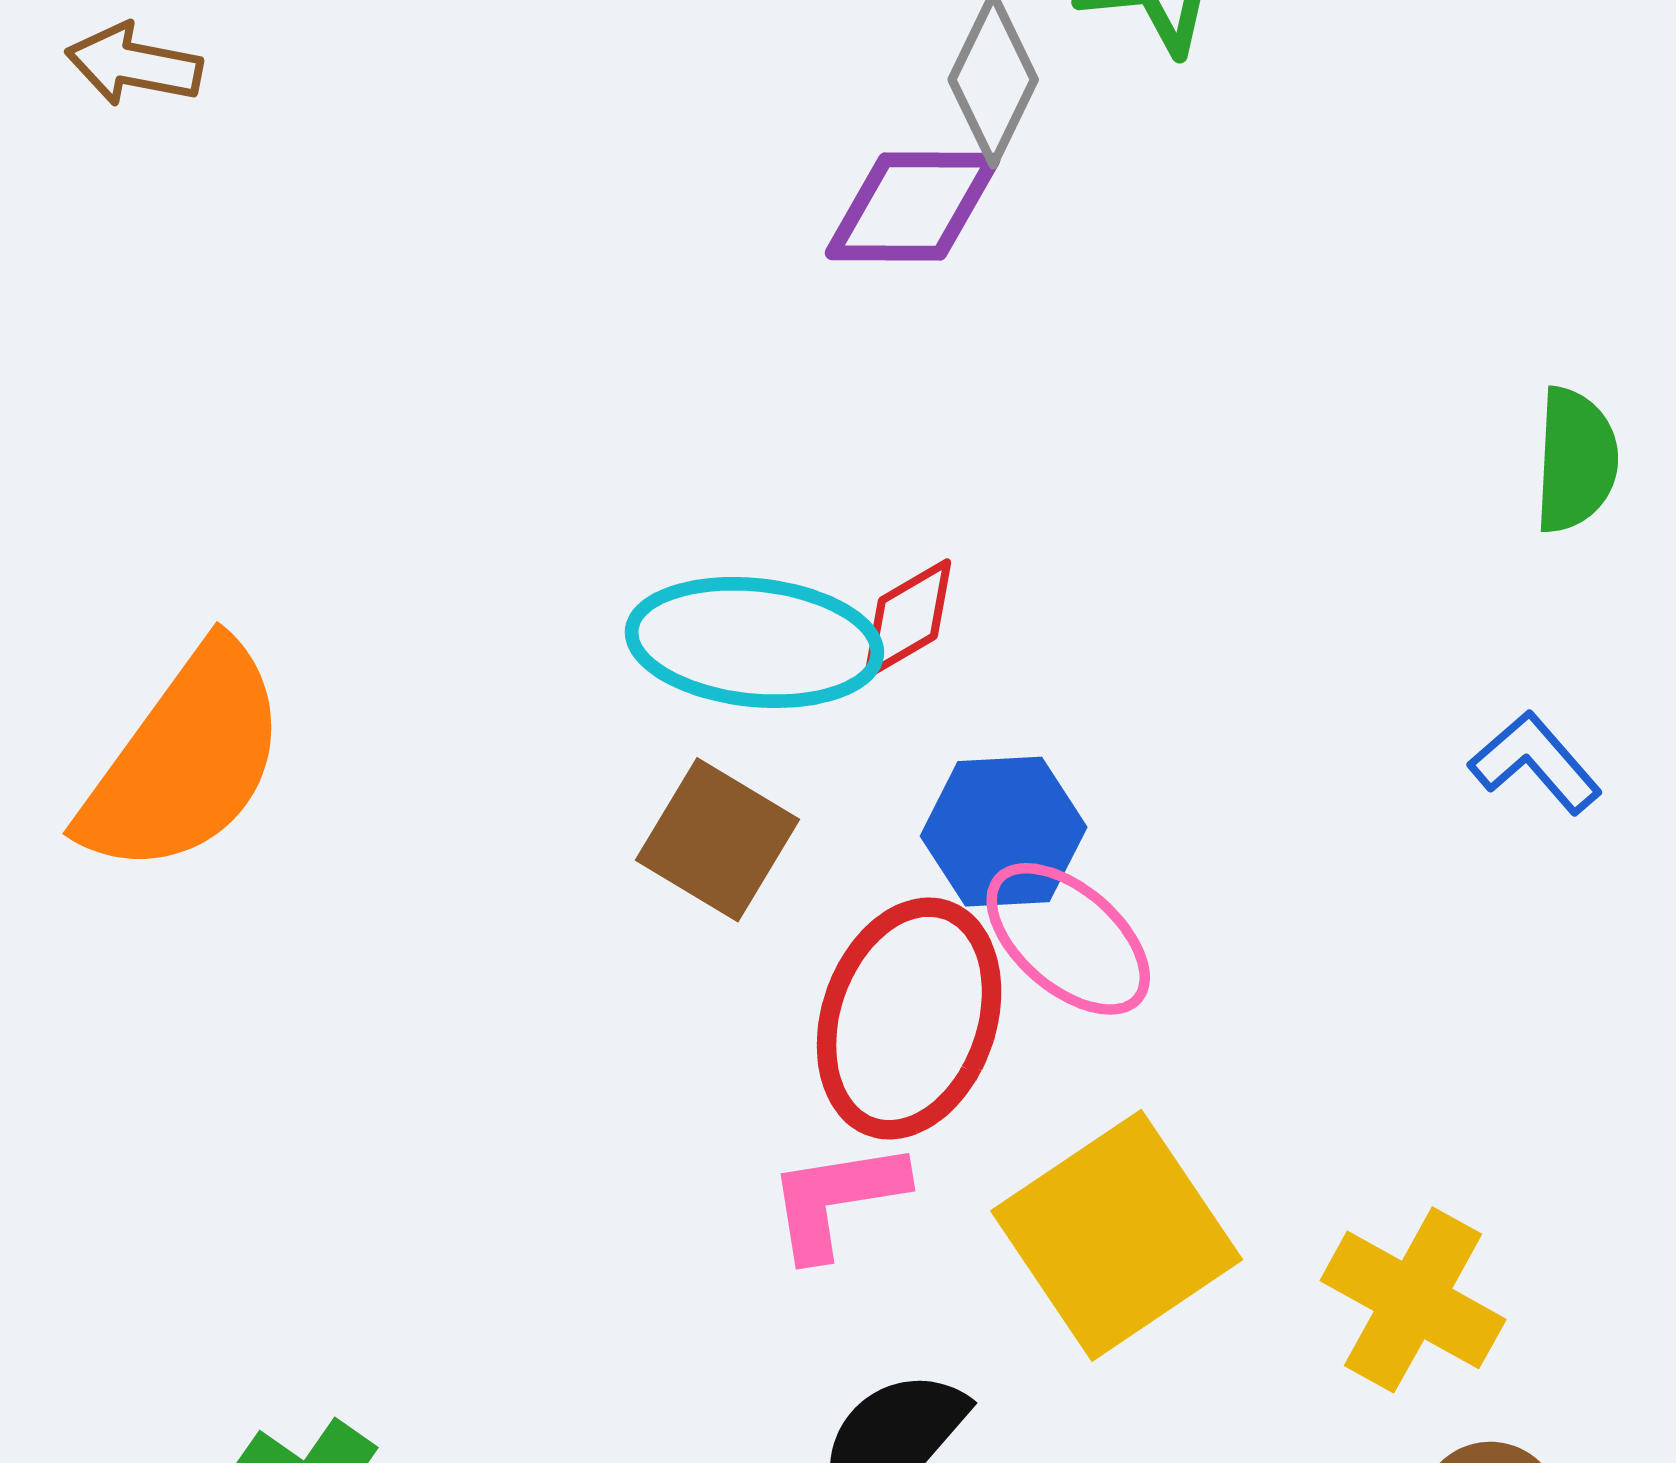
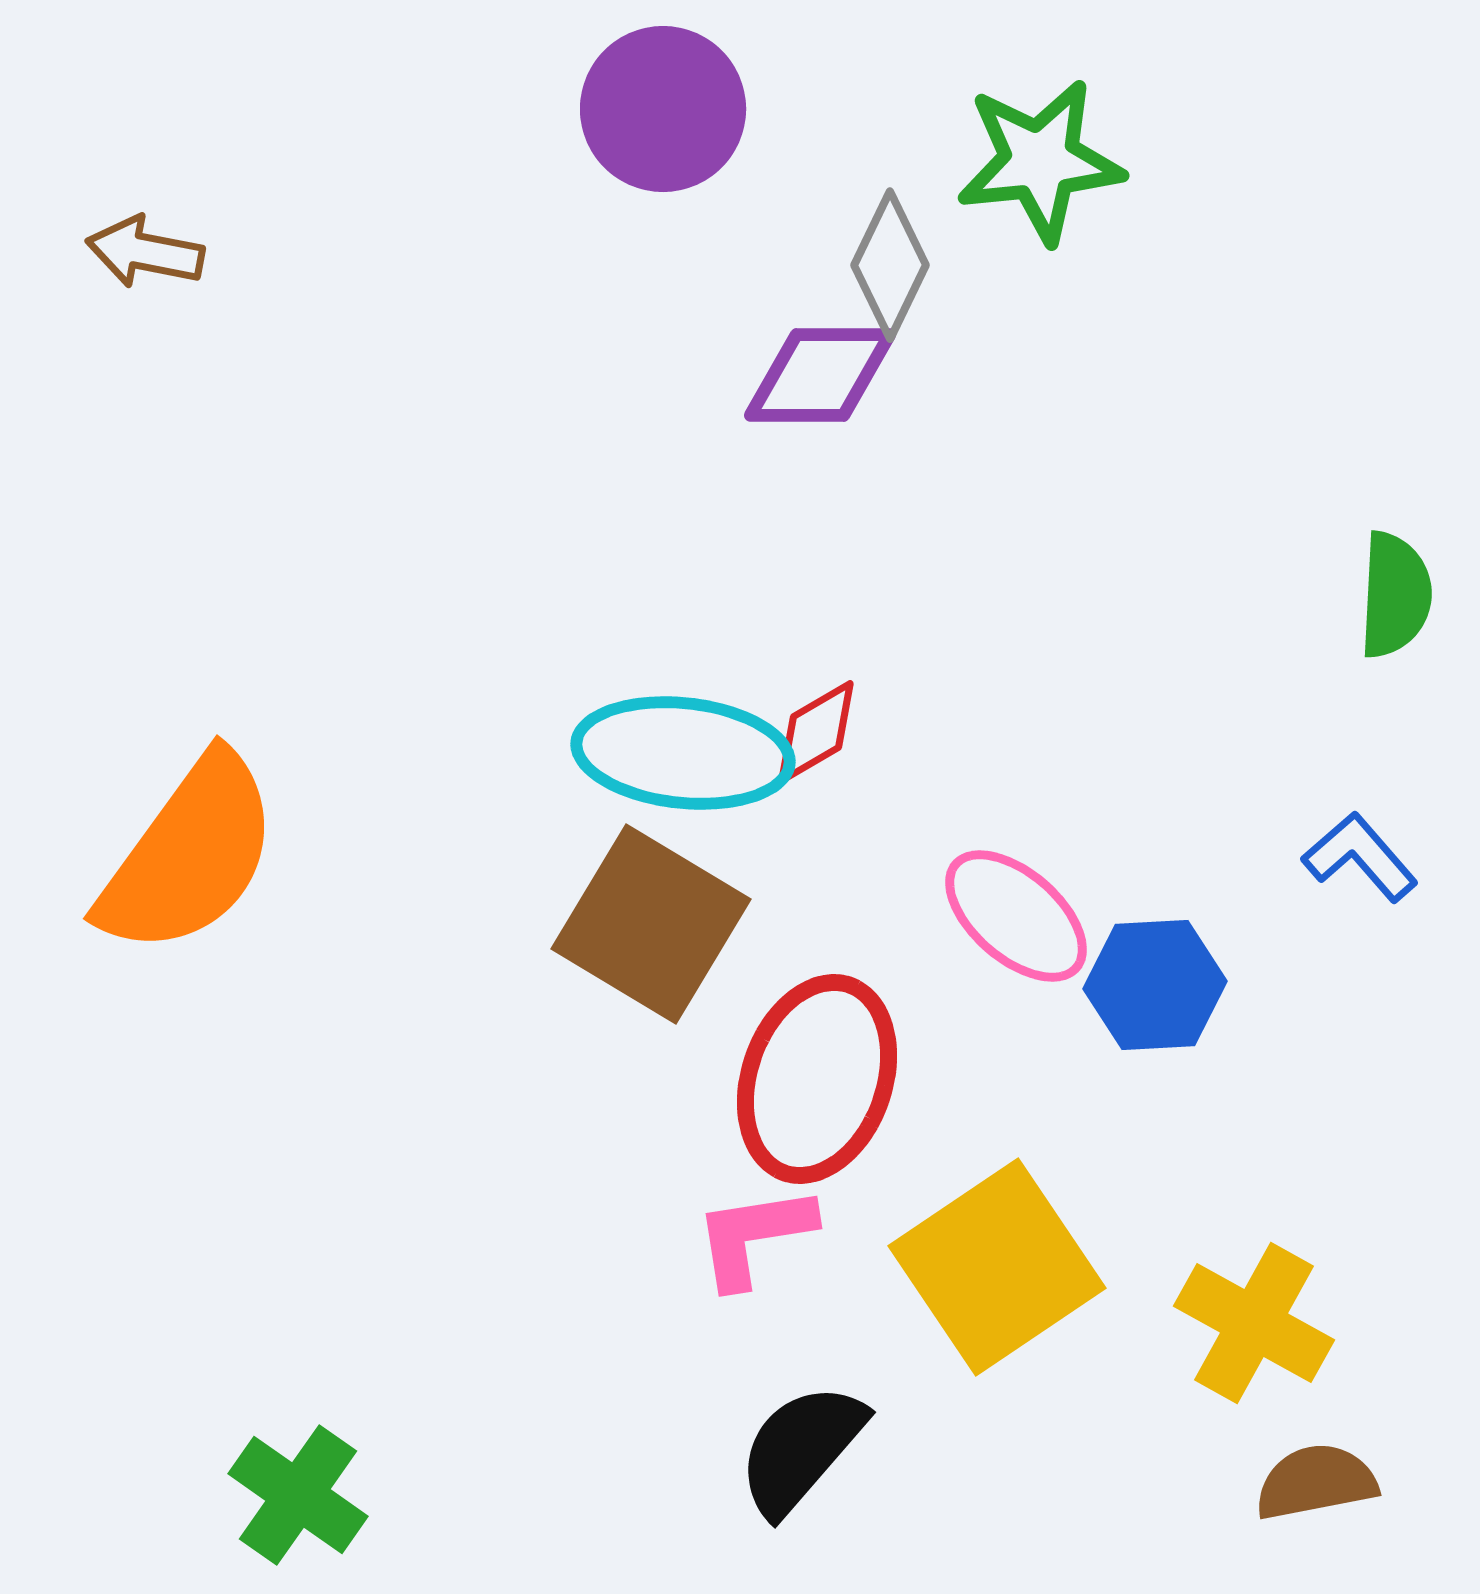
blue hexagon: (1004, 832) -> (1155, 985), moved
brown square: (718, 840) -> (651, 924), size x1.4
pink ellipse: (1068, 939) -> (1016, 916), moved

